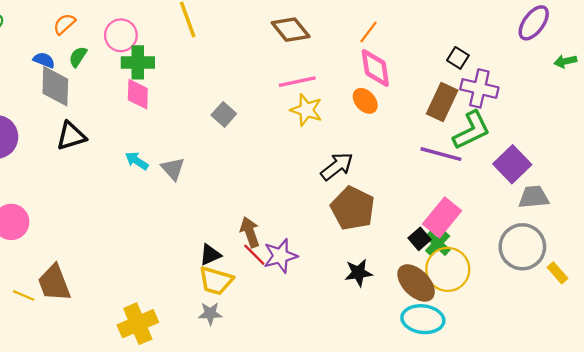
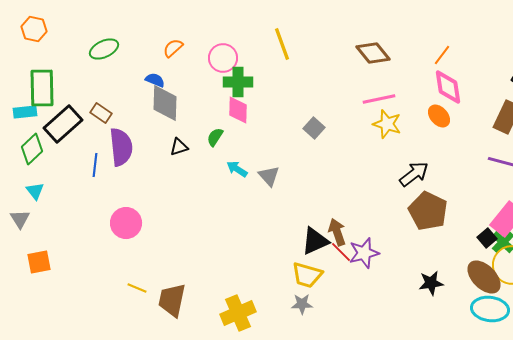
green semicircle: (78, 57) -> (215, 137), moved
black triangle: (71, 136) -> (179, 147), size x0.7
black triangle: (210, 255) -> (315, 241), moved, size x1.4
black star: (358, 273) -> (431, 283), moved
brown trapezoid: (54, 283) -> (172, 300), moved, turned 33

